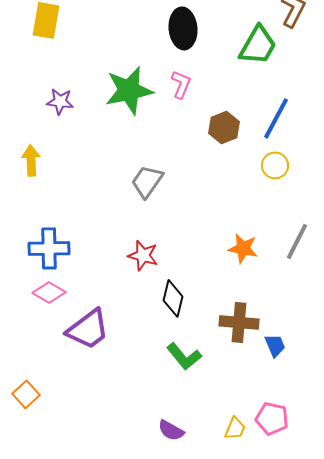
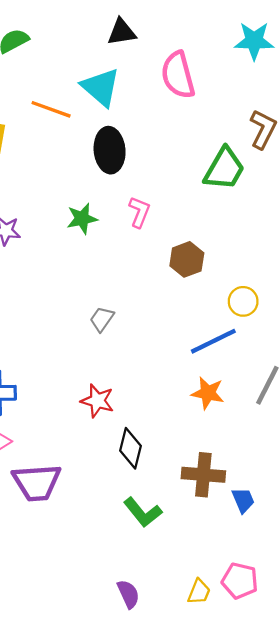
black ellipse: (183, 28) -> (110, 150), moved
green star: (129, 90) -> (82, 219), size x0.6
blue line: (276, 118) -> (213, 341), moved, turned 36
gray trapezoid: (147, 181) -> (102, 319), size x0.7
purple trapezoid: (88, 329) -> (37, 482), turned 33
purple semicircle: (171, 430) -> (128, 594), turned -144

